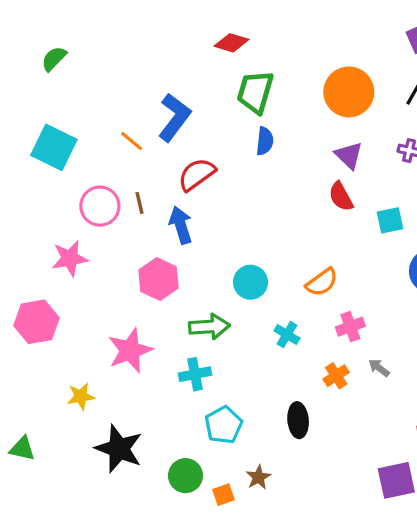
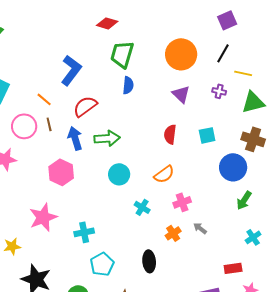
orange line: (132, 141) -> (44, 99), moved
red semicircle: (341, 197) -> (170, 134), moved, turned 36
green arrow: (209, 327) -> (107, 138), moved

